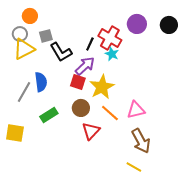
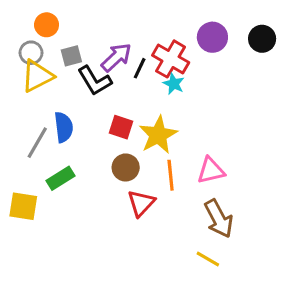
purple arrow: (85, 66) -> (116, 57), moved
orange line: (110, 113) -> (171, 175), turned 42
green rectangle: (49, 115) -> (60, 178), moved

